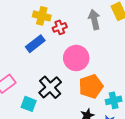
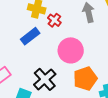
red cross: (60, 27) -> (54, 20), turned -32

